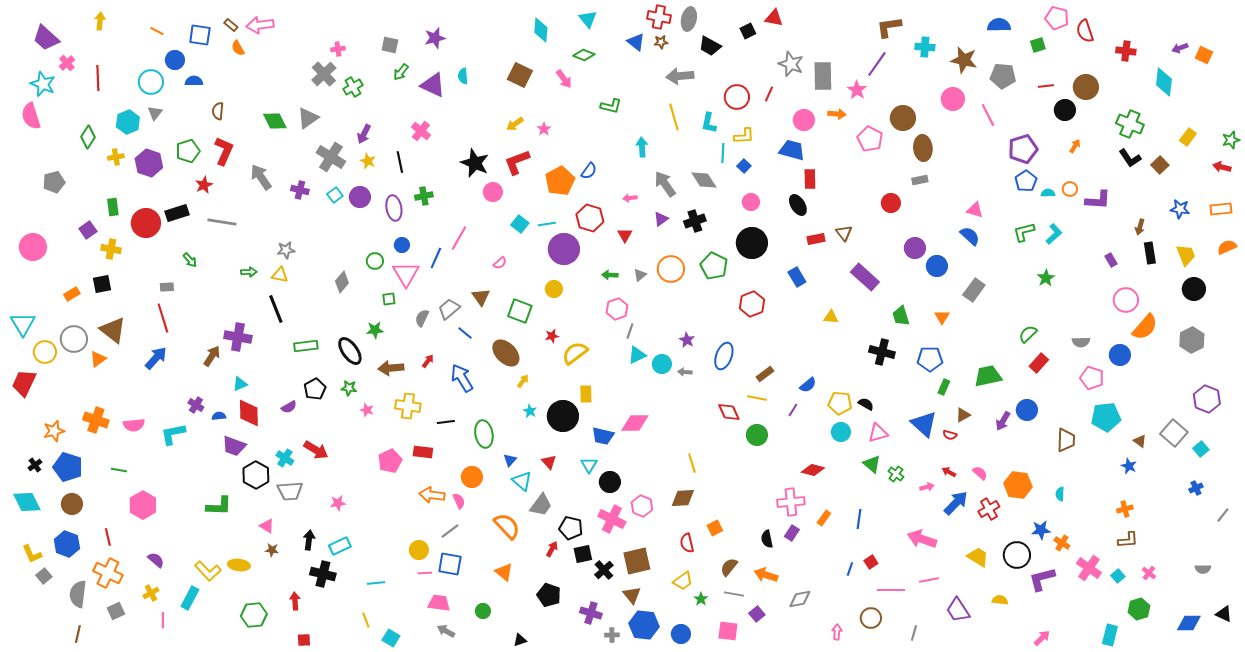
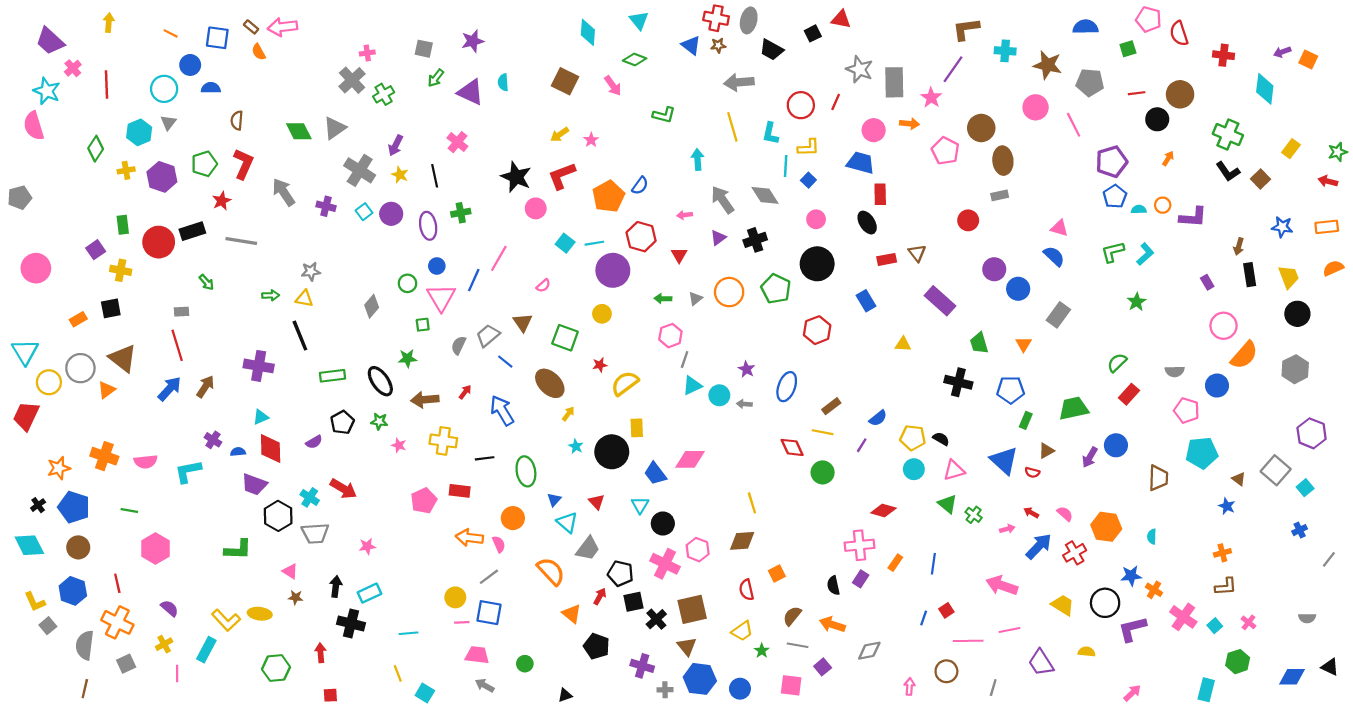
gray pentagon: (54, 182) -> (20, 198), moved
brown arrow: (212, 356) -> (205, 387), moved
blue trapezoid: (603, 436) -> (655, 474), turned 40
orange triangle: (504, 572) -> (572, 614), moved

